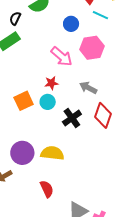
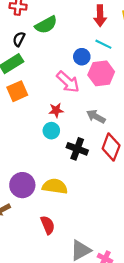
cyan line: (100, 15) -> (103, 44), moved
blue circle: (71, 24) -> (82, 57), moved
orange square: (24, 101) -> (17, 91), moved
black cross: (72, 118) -> (77, 149), turned -36

